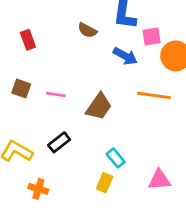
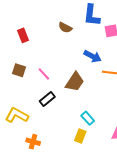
blue arrow: (125, 56) -> (92, 56), moved
pink line: (56, 95) -> (44, 74), turned 40
black rectangle: (59, 142) -> (47, 99), moved

